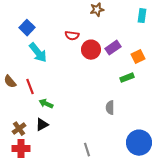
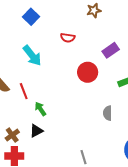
blue square: (27, 28) -> (31, 17), moved
red circle: (91, 50) -> (88, 72), moved
green arrow: (46, 104) -> (40, 109), turned 32

